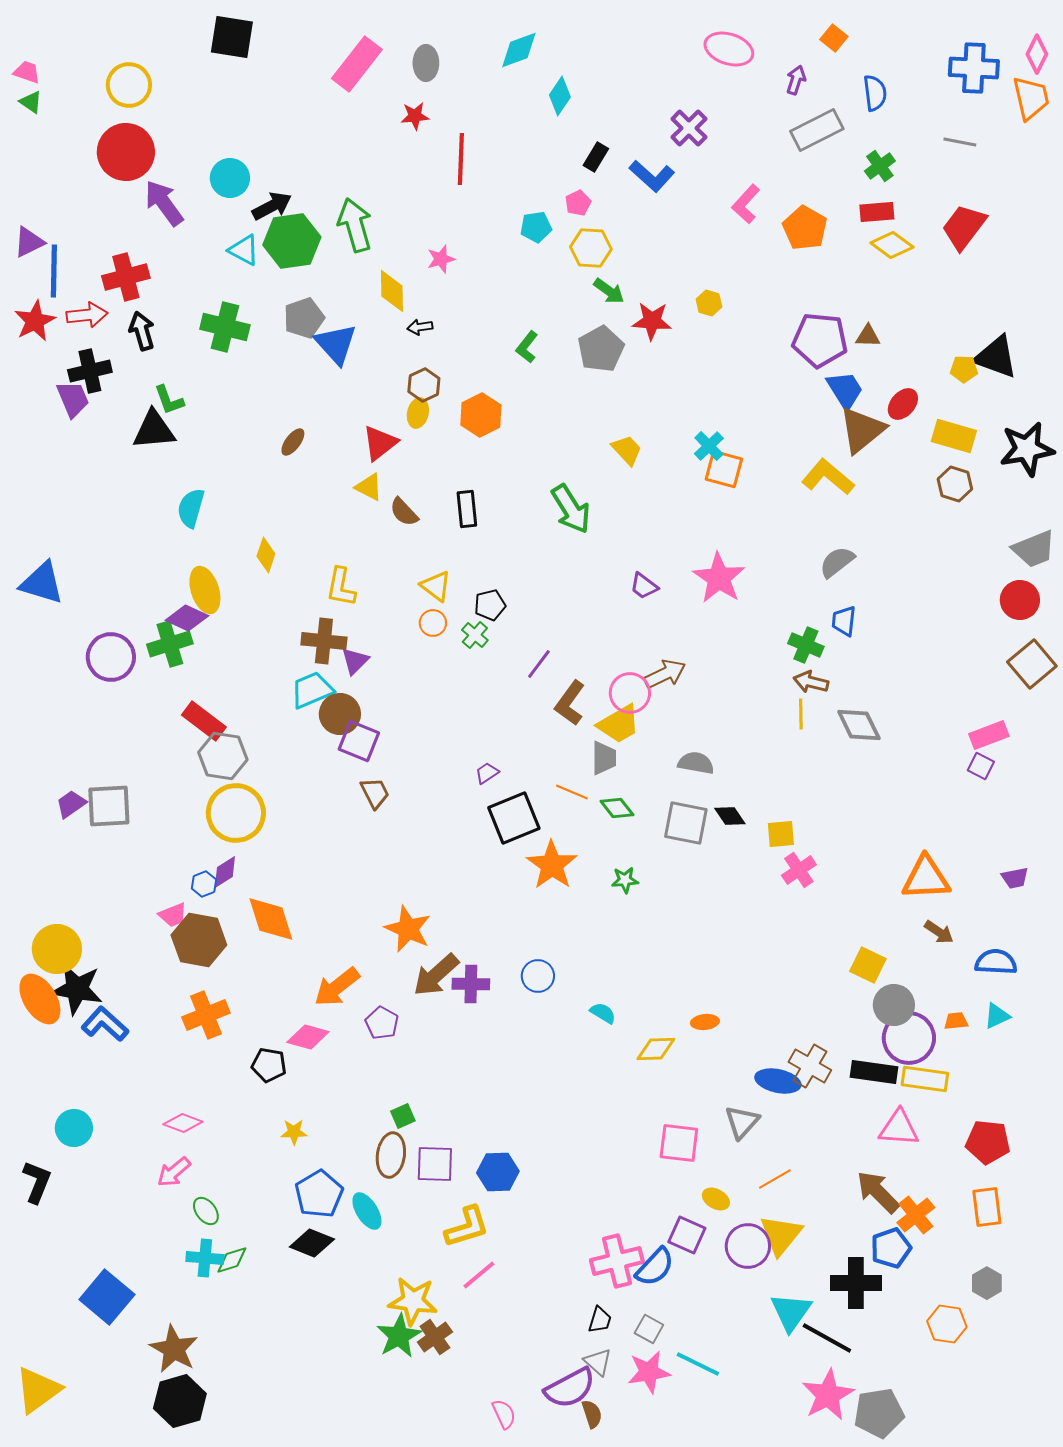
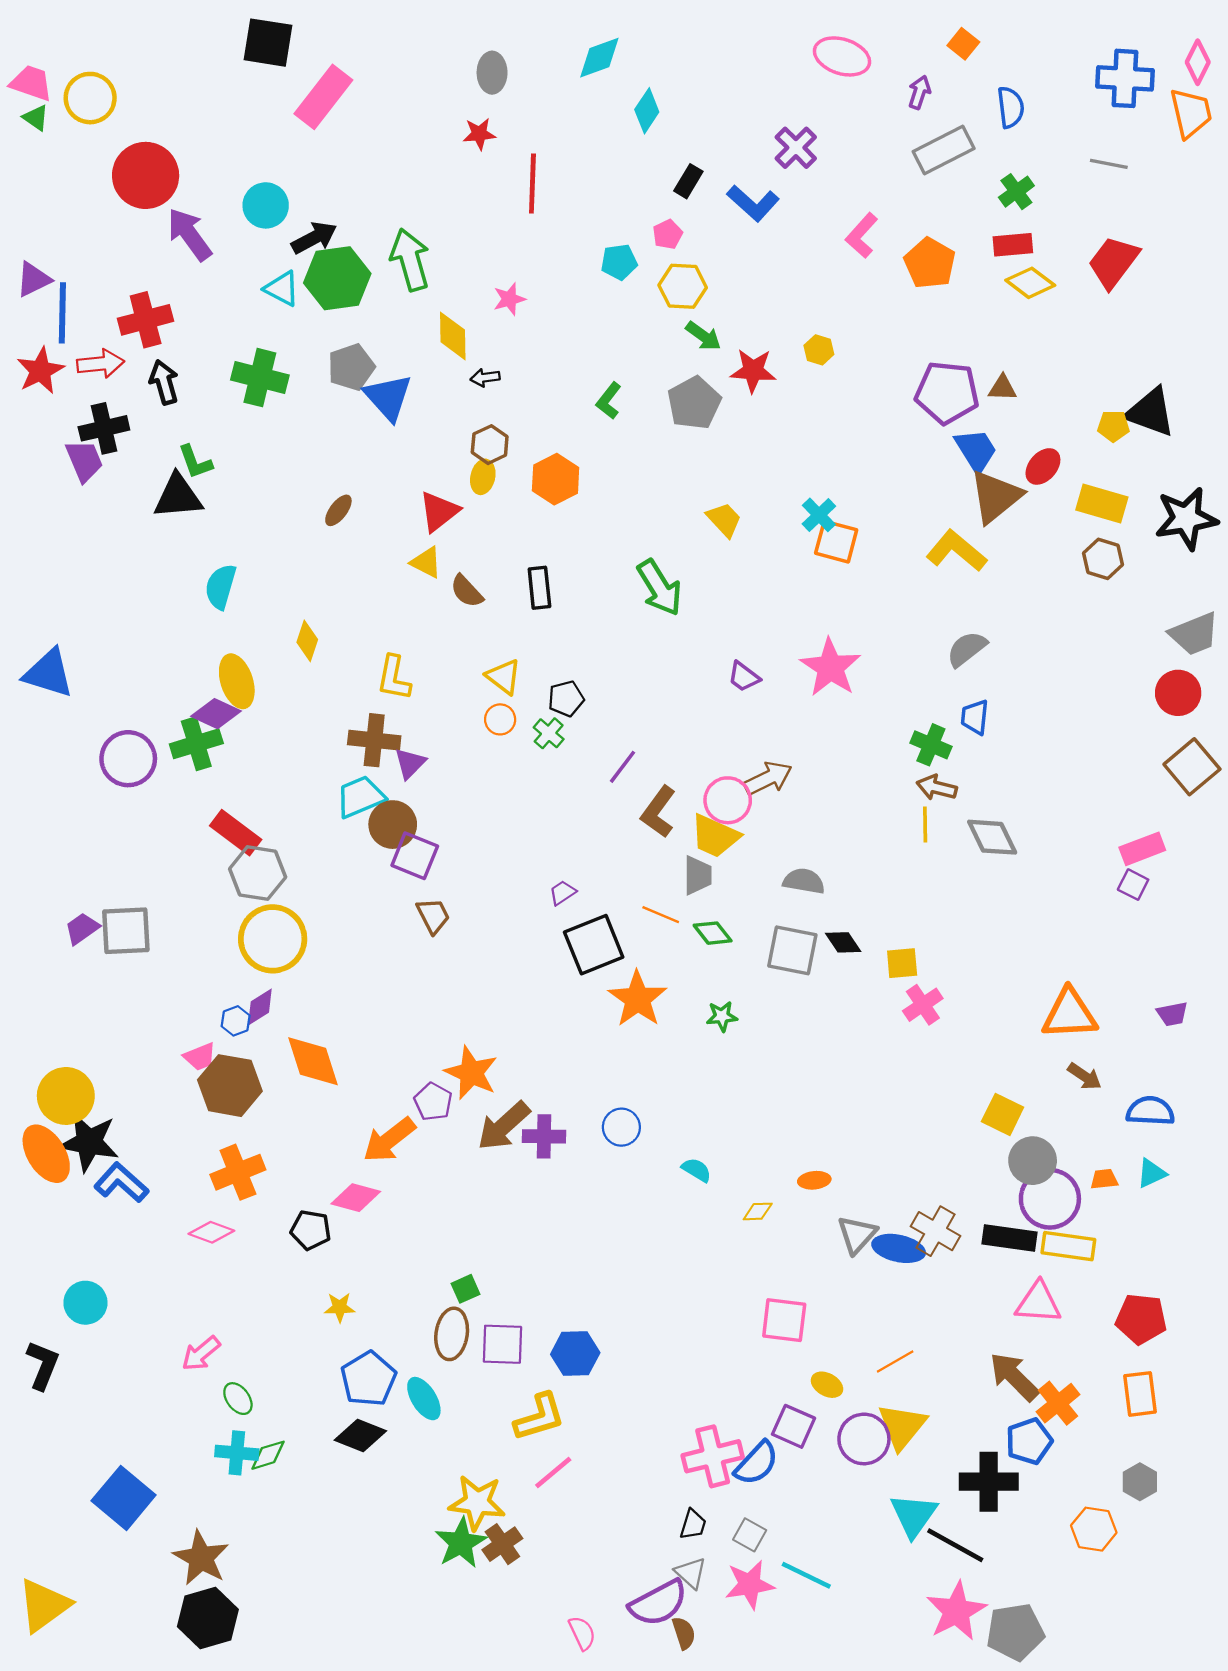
pink rectangle: (357, 64) -> (323, 97), moved
pink trapezoid: (27, 72) -> (31, 83), size x1.4
yellow circle: (129, 85) -> (90, 98), moved
yellow trapezoid: (619, 724) -> (715, 836), turned 54
purple pentagon: (382, 1023) -> (433, 1102), moved
yellow diamond: (656, 1049) -> (758, 1211), size x0.7
gray triangle: (742, 1122) -> (857, 1235), moved
pink diamond: (183, 1123) -> (211, 1232), moved

